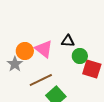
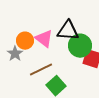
black triangle: (68, 41) -> (68, 31), size x1.6
green circle: (80, 56) -> (80, 46), size x1.5

